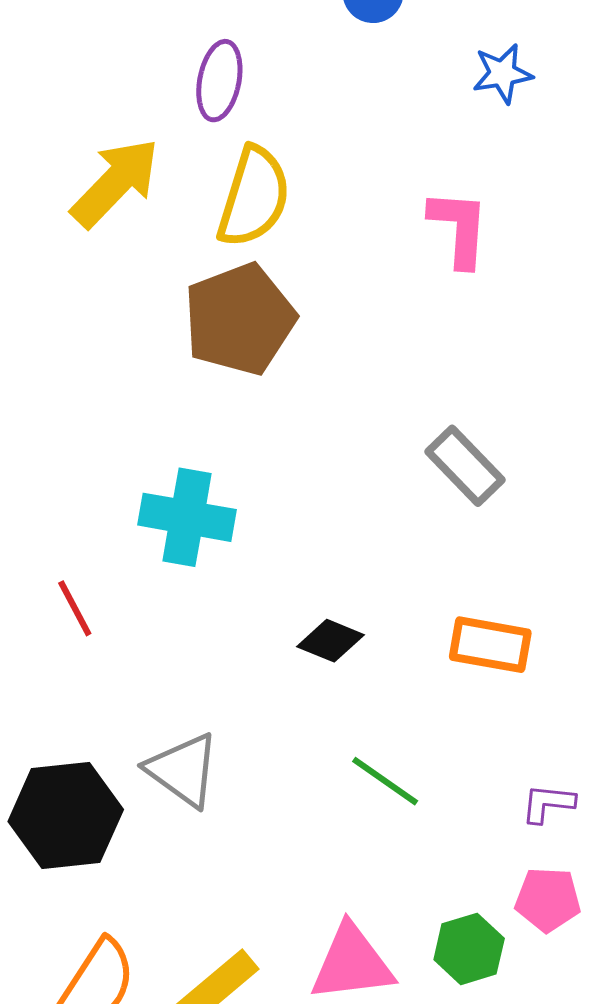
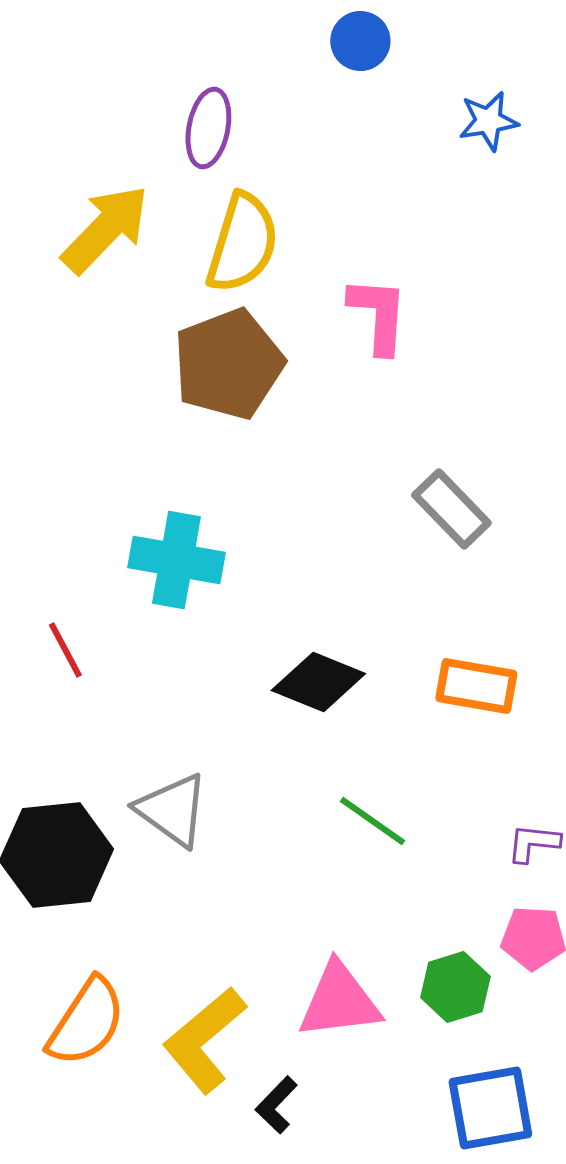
pink L-shape: (459, 228) -> (378, 315), moved
black diamond: (331, 641) -> (318, 682), size x1.4

